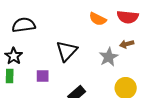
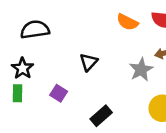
black triangle: (67, 51) -> (89, 62), size x0.7
purple square: (43, 76) -> (59, 93), turned 32

